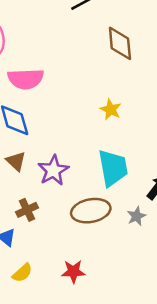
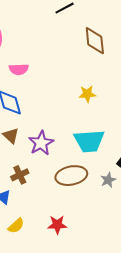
pink semicircle: (26, 79) -> (19, 69), size x0.7
yellow star: (111, 110) -> (87, 94), turned -30
cyan trapezoid: (113, 168) -> (89, 141), turned 96

